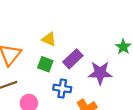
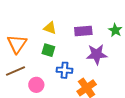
purple rectangle: (73, 59) -> (83, 31), moved, turned 42

